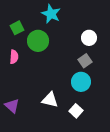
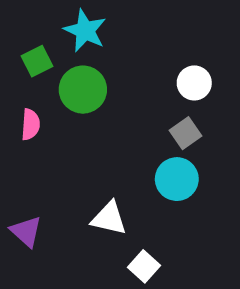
cyan star: (51, 14) -> (85, 31), moved
white square: (76, 111) -> (144, 266), moved

